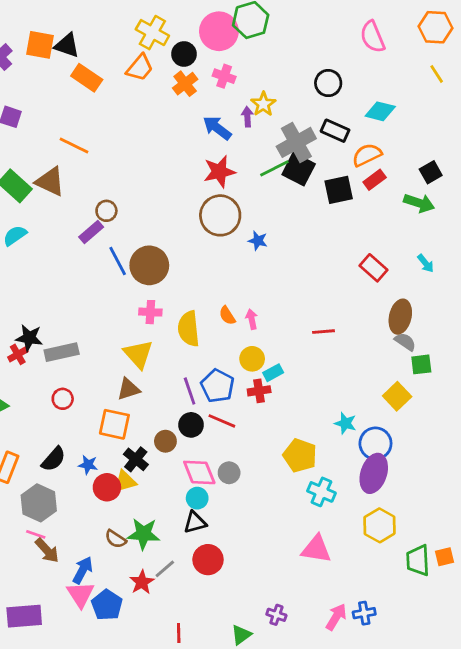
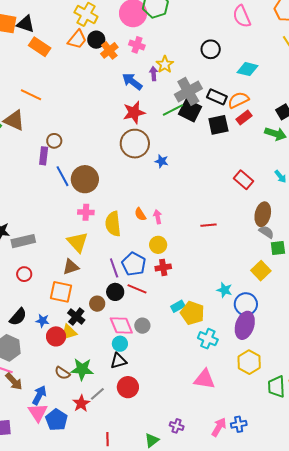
black circle: (184, 54) -> (96, 40), moved
black rectangle: (335, 131) -> (217, 97), moved
purple rectangle: (91, 232) -> (44, 156), turned -42
cyan rectangle: (273, 373) -> (178, 306), moved

